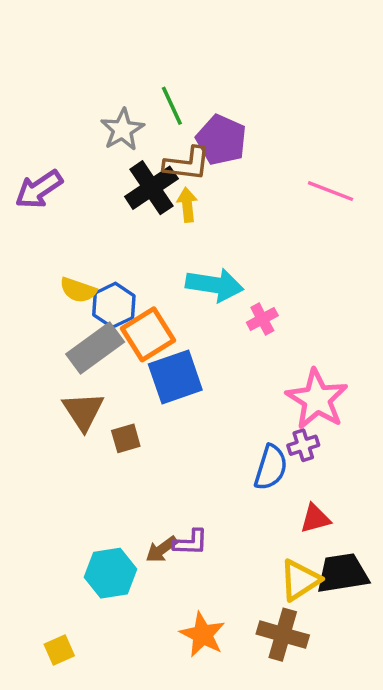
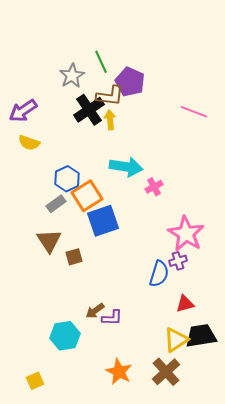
yellow semicircle: (78, 290) -> (29, 143), moved
gray rectangle: (95, 348) -> (56, 204), size x0.6
brown arrow: (162, 549) -> (95, 311), moved
brown cross: (283, 635) -> (166, 372), turned 32

